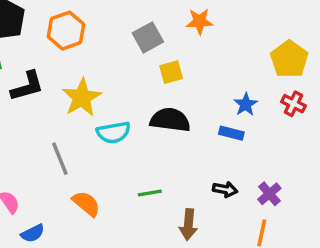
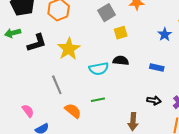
blue star: (246, 104) -> (165, 34), moved
black semicircle: (170, 120) -> (121, 61), size x0.7
cyan semicircle: (113, 132) -> (99, 69), moved
green line: (150, 193) -> (98, 100), moved

